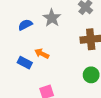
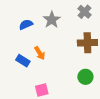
orange arrow: (42, 54) -> (40, 53), turned -152

